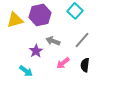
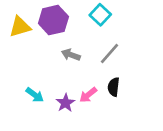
purple star: (36, 51) -> (65, 103), moved
pink arrow: (63, 63) -> (88, 95), moved

